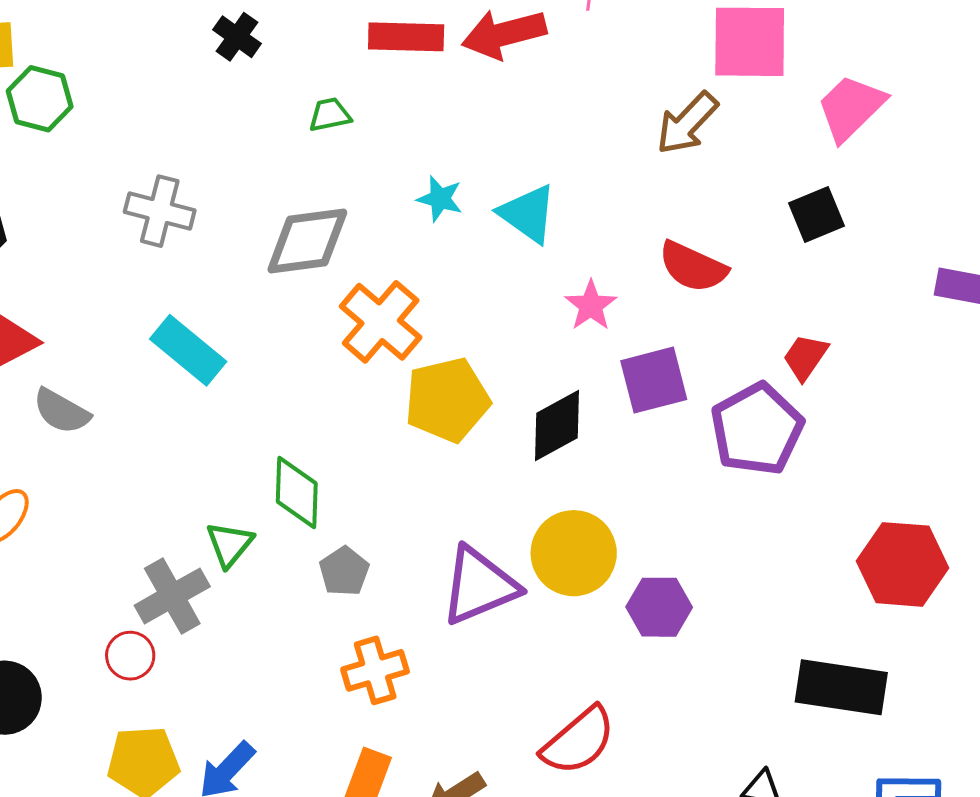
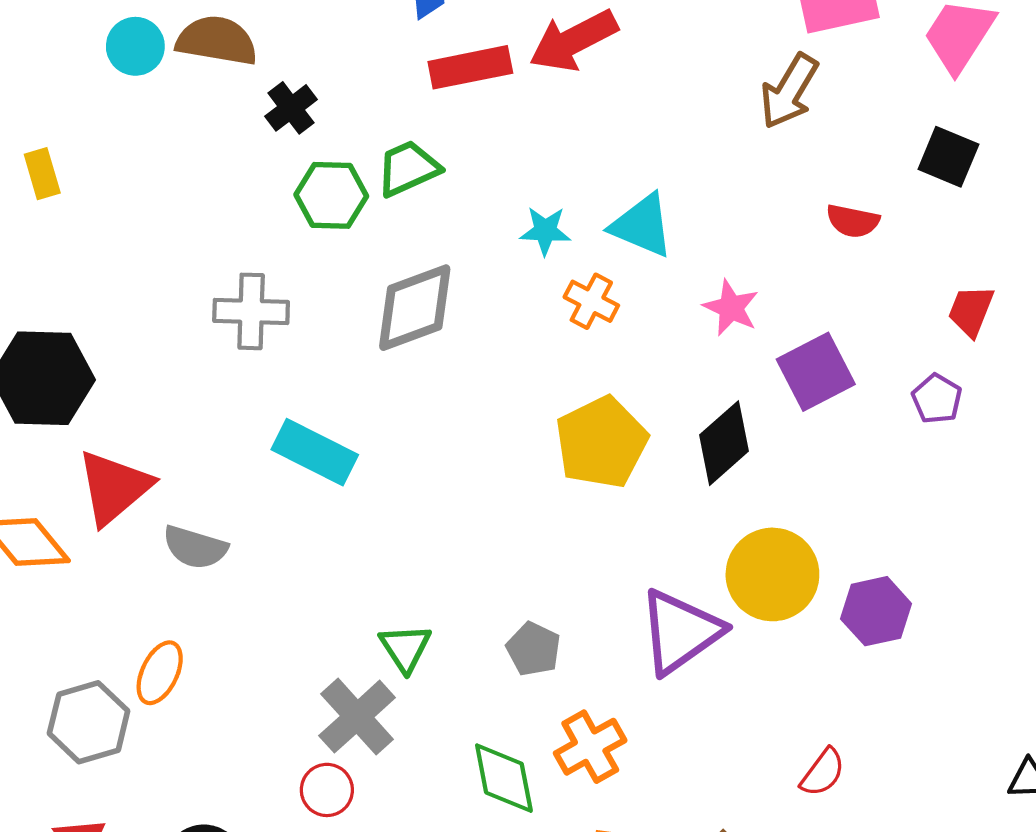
black cross: (237, 37) -> (291, 108), turned 30
green hexagon: (40, 99) -> (331, 195), moved
green trapezoid: (330, 115) -> (408, 168), size x1.4
black square: (817, 214) -> (948, 157), turned -32
red semicircle: (693, 267) -> (853, 221), moved, size x0.7
orange cross: (381, 322) -> (591, 301), moved, size x0.6
purple pentagon: (757, 429) -> (937, 399), size x0.5
green diamond: (297, 492) -> (504, 778), moved
red semicircle: (578, 741) -> (823, 772), size x0.6

